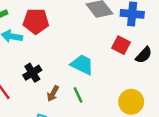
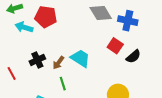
brown arrow: (53, 94) -> (58, 63), moved
green line: (78, 95) -> (63, 84), moved

